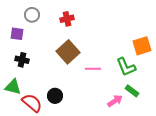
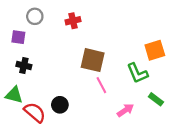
brown square: (68, 52) -> (93, 60), moved, turned -35
pink line: (93, 69) -> (101, 85), moved, turned 63
green rectangle: (132, 91) -> (156, 99), moved

